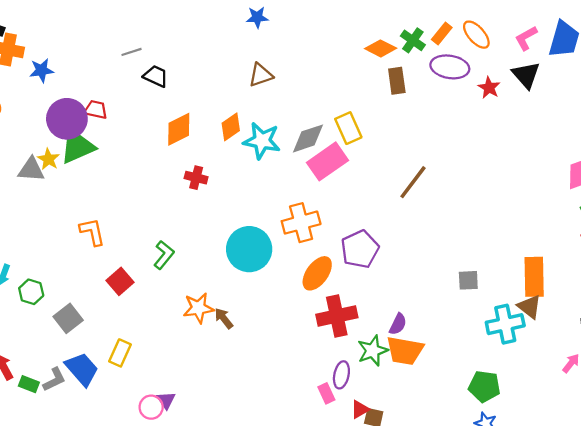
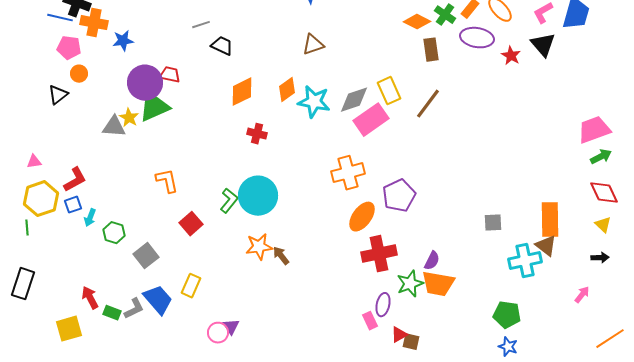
brown line: (413, 182) -> (428, 104), moved
cyan circle: (249, 249) -> (258, 196), moved

